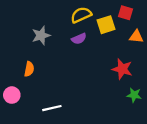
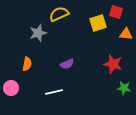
yellow semicircle: (81, 15) -> (59, 14), moved
purple semicircle: (79, 39) -> (67, 64), moved
white line: (52, 108) -> (54, 92), moved

